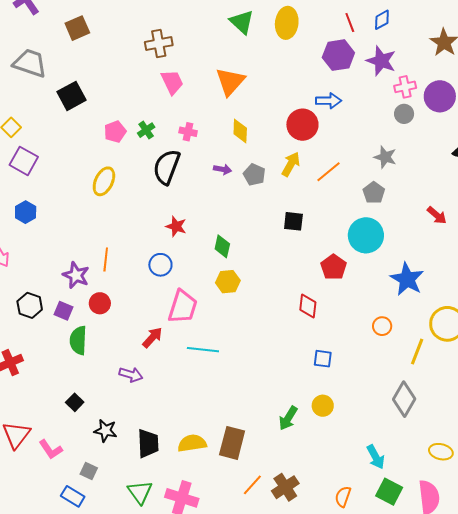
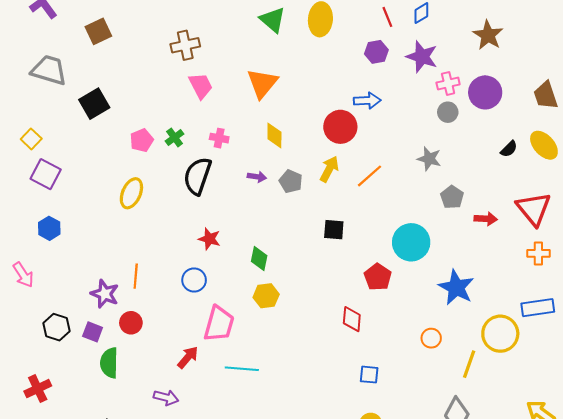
purple hexagon: (338, 55) -> (376, 52), size x0.7
gray pentagon: (374, 193) -> (452, 197), moved
red arrow: (437, 215) -> (486, 219), turned -35

